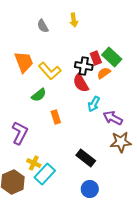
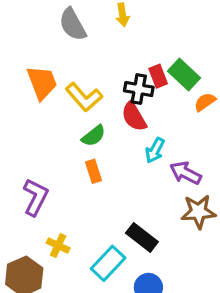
gray semicircle: (43, 26) -> (73, 24), size x1.5
orange semicircle: (104, 73) -> (205, 102), moved
green semicircle: (39, 95) -> (94, 136), moved
cyan rectangle: (45, 174) -> (108, 263), moved

